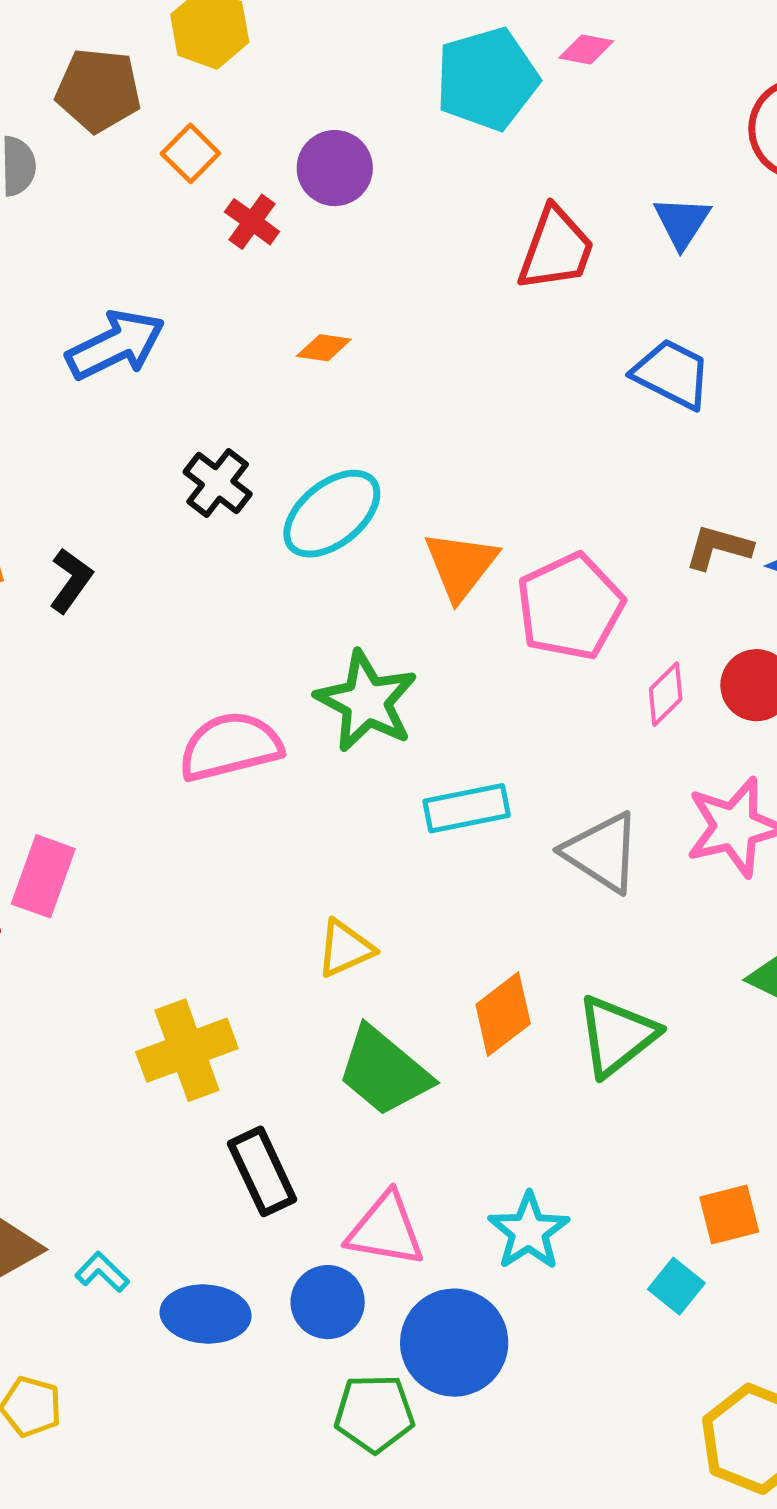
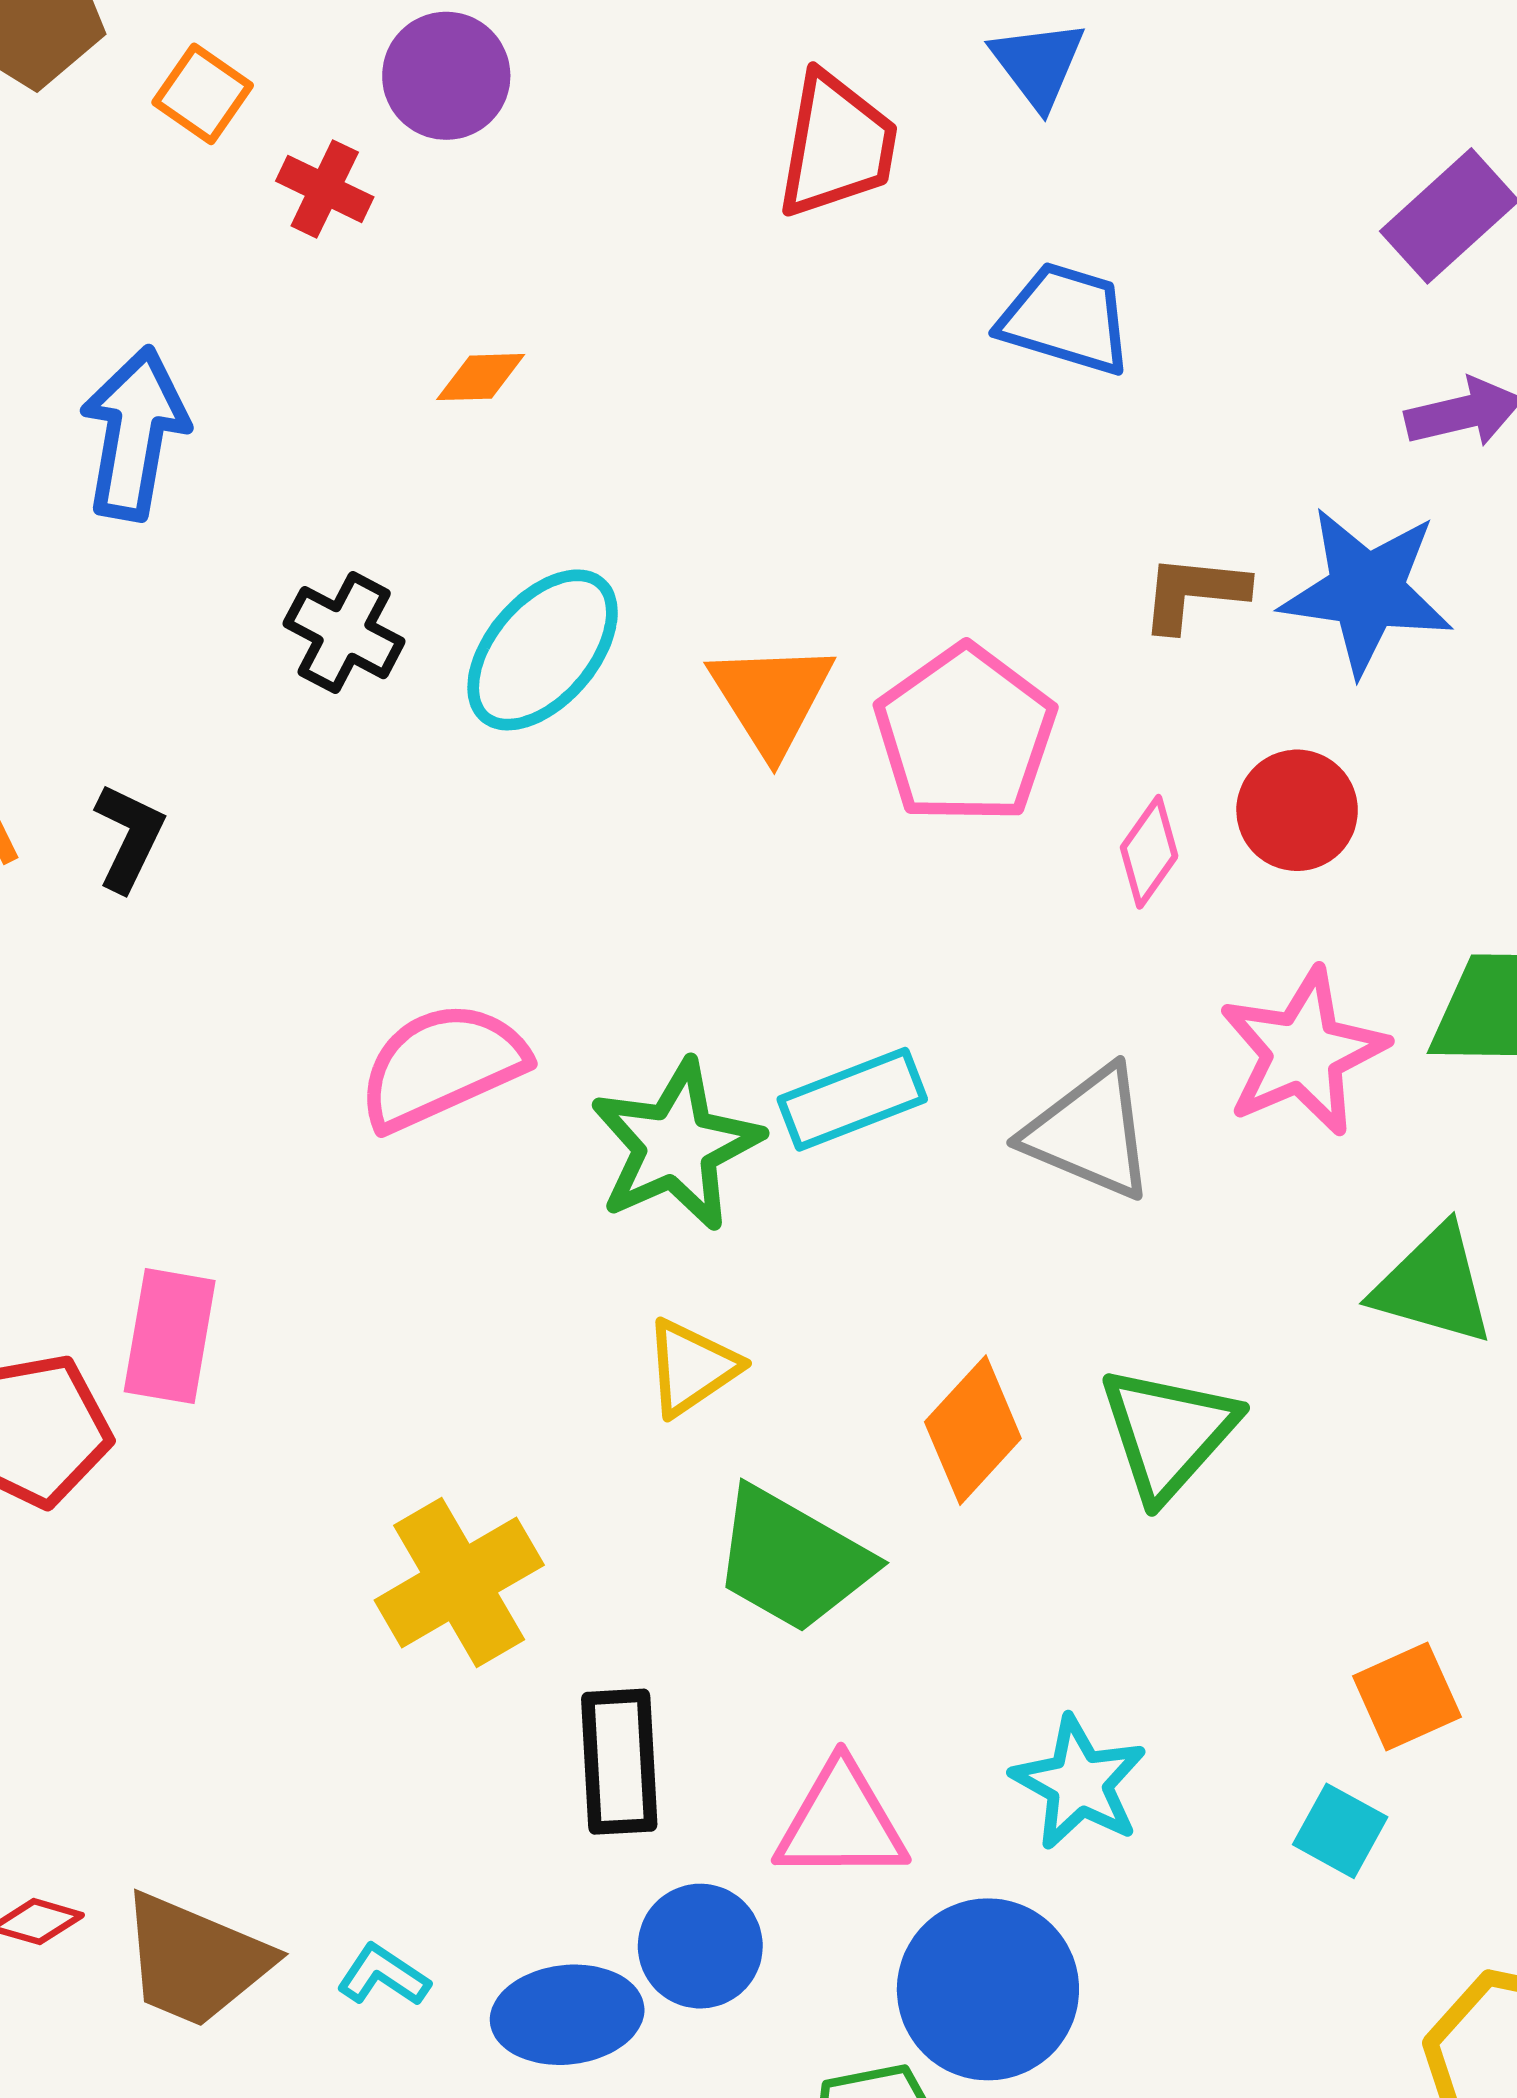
blue arrow: (116, 345) -> (134, 433), turned -44
green star: (366, 701) -> (676, 1146), moved, turned 30
black rectangle: (262, 1171) -> (619, 1762), turned 32
blue circle: (328, 1302) -> (700, 1946), moved

